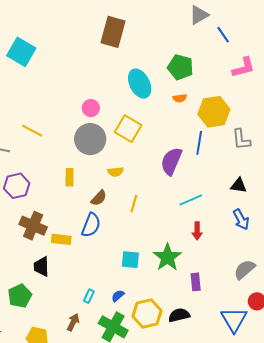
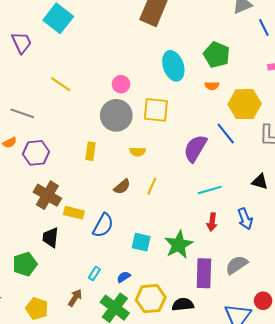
yellow square: (128, 129) -> (156, 110), turned -32
yellow line: (32, 131) -> (61, 84), moved
blue line: (199, 143) -> (226, 134), turned -55
brown semicircle: (99, 198) -> (122, 187), moved
blue arrow: (241, 219) -> (245, 219), moved
blue semicircle: (91, 225) -> (103, 225), moved
gray semicircle: (245, 269) -> (237, 265), moved
purple rectangle: (196, 282) -> (204, 273), size x1.6

